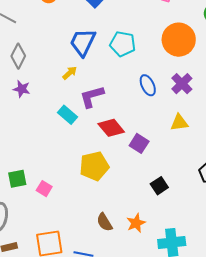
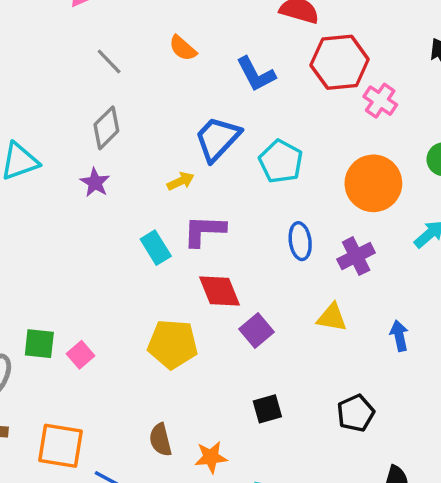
green square: (17, 179) -> (39, 344), moved

